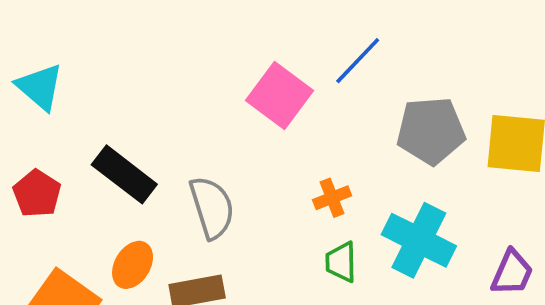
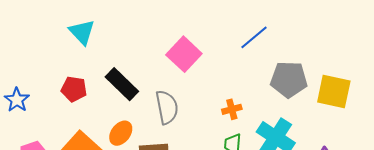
pink square: (280, 95) -> (184, 54), moved
red pentagon: (37, 194) -> (74, 89), turned -30

